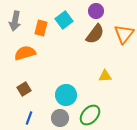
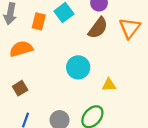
yellow triangle: (105, 76) -> (109, 85), moved
cyan circle: (66, 95) -> (78, 67), moved

